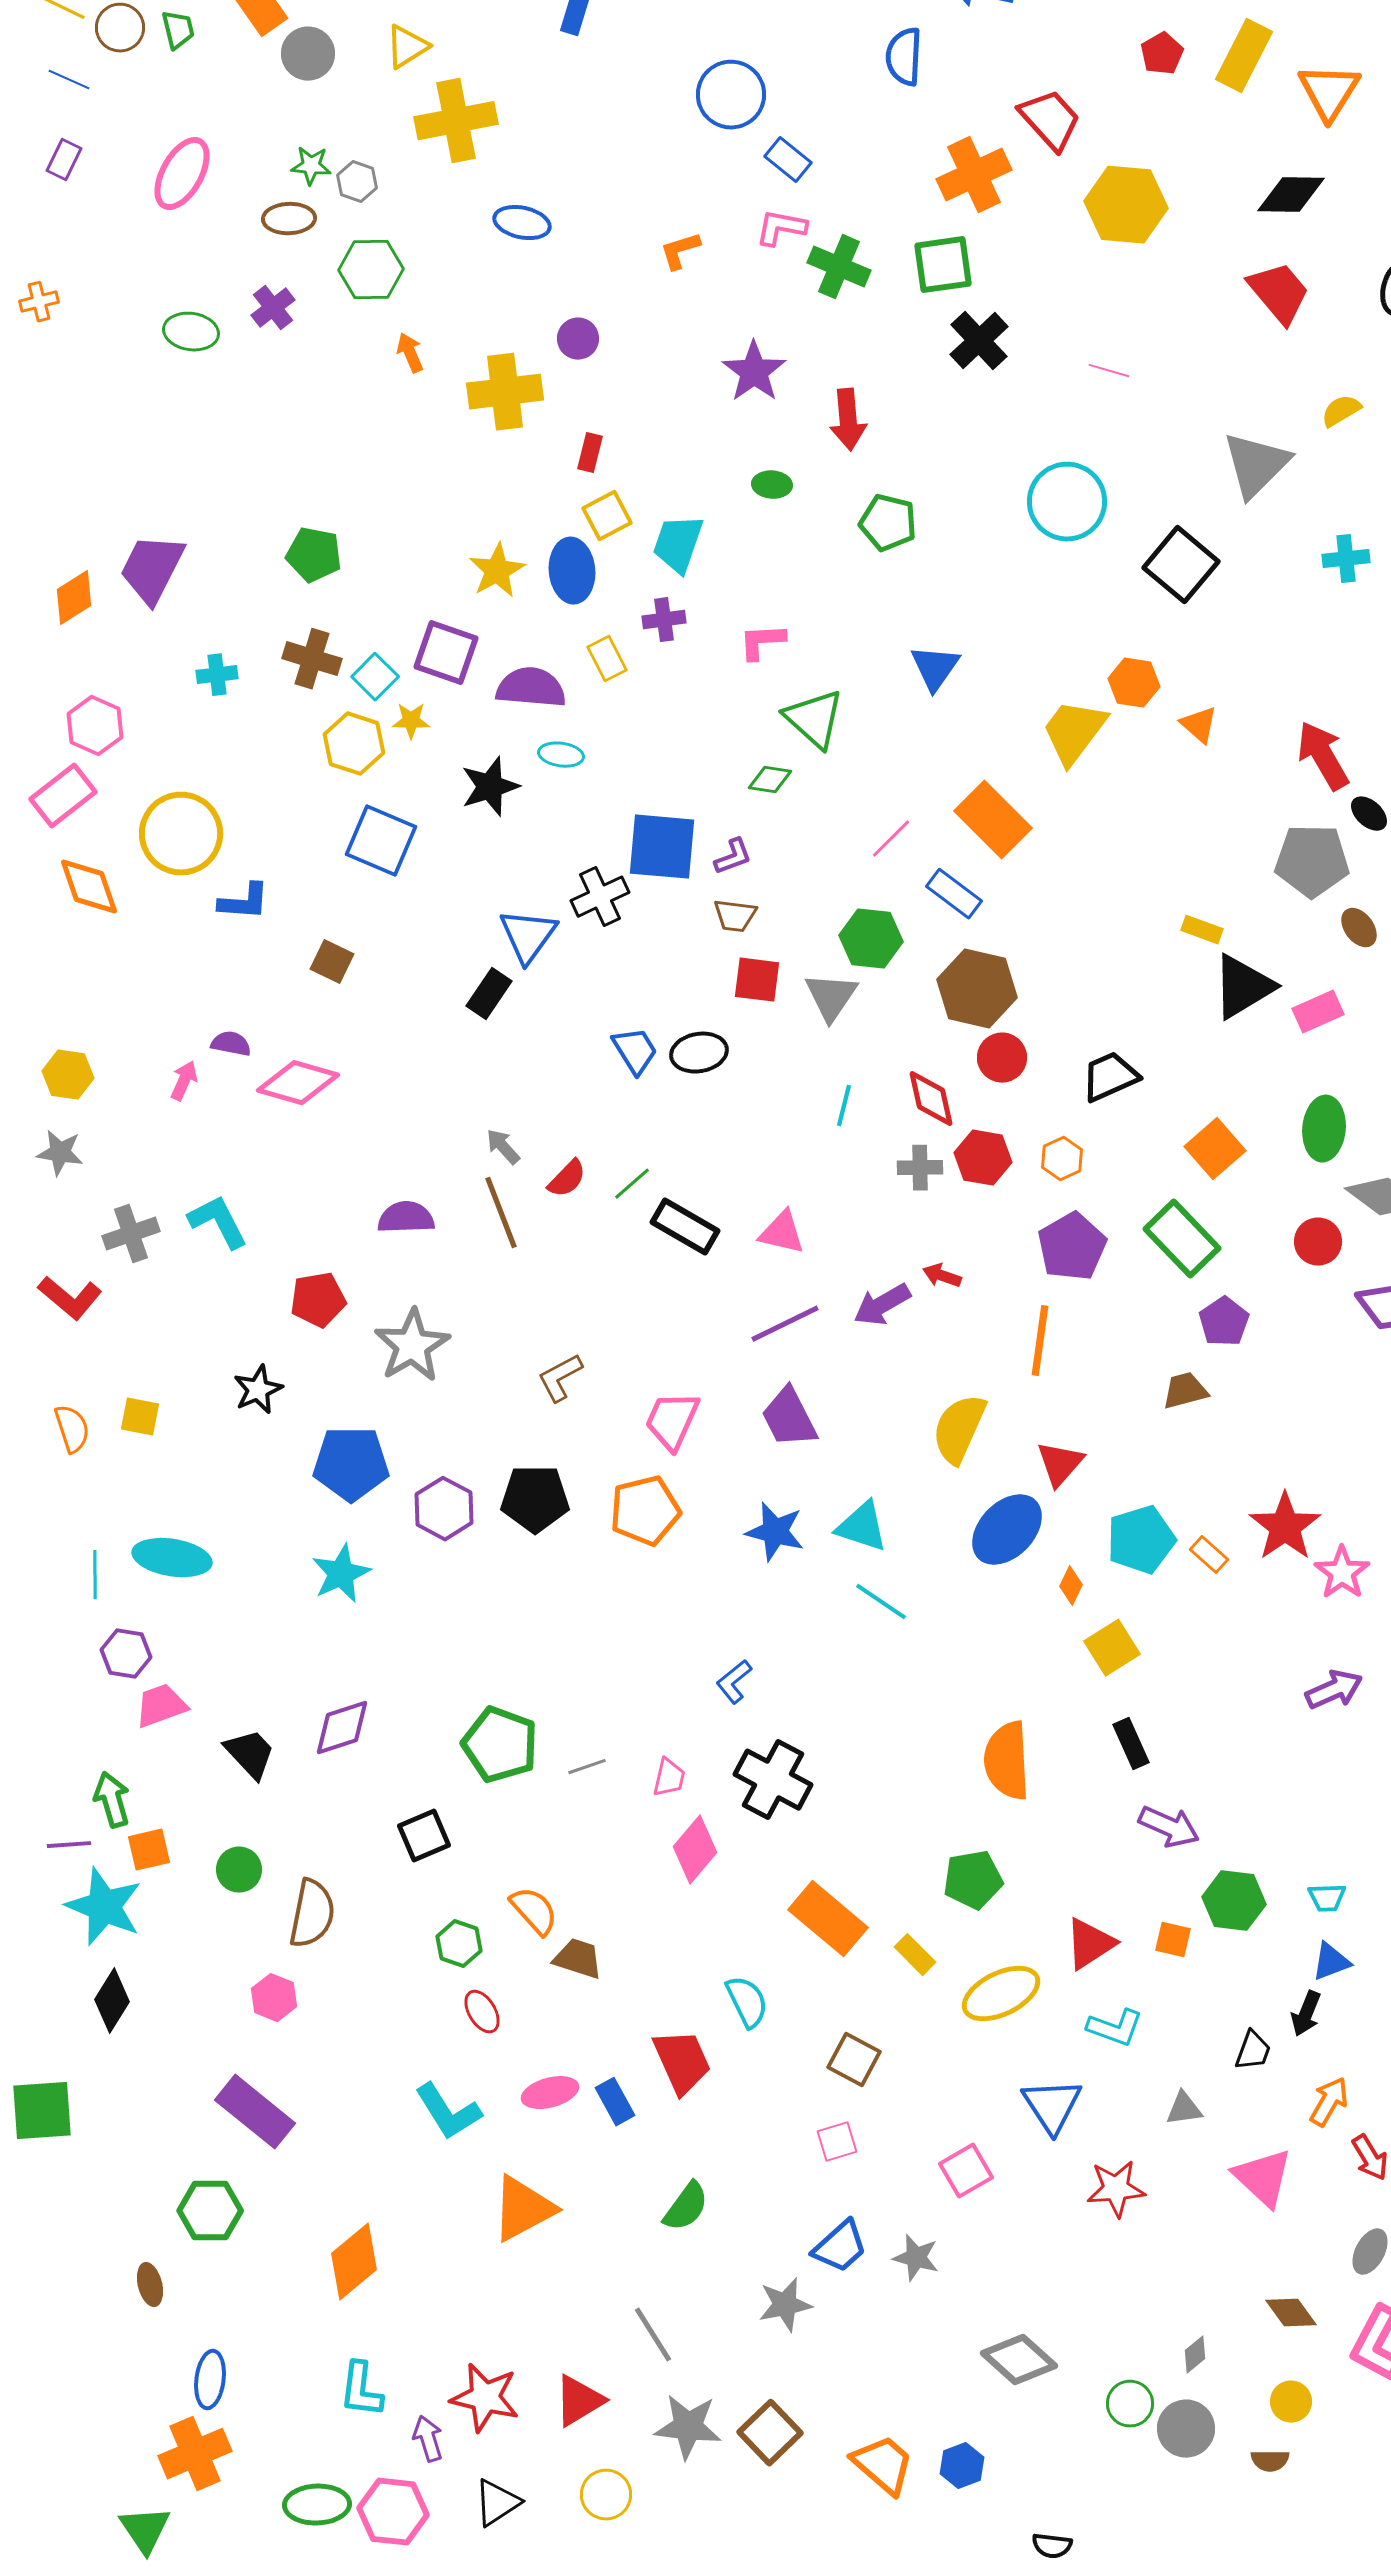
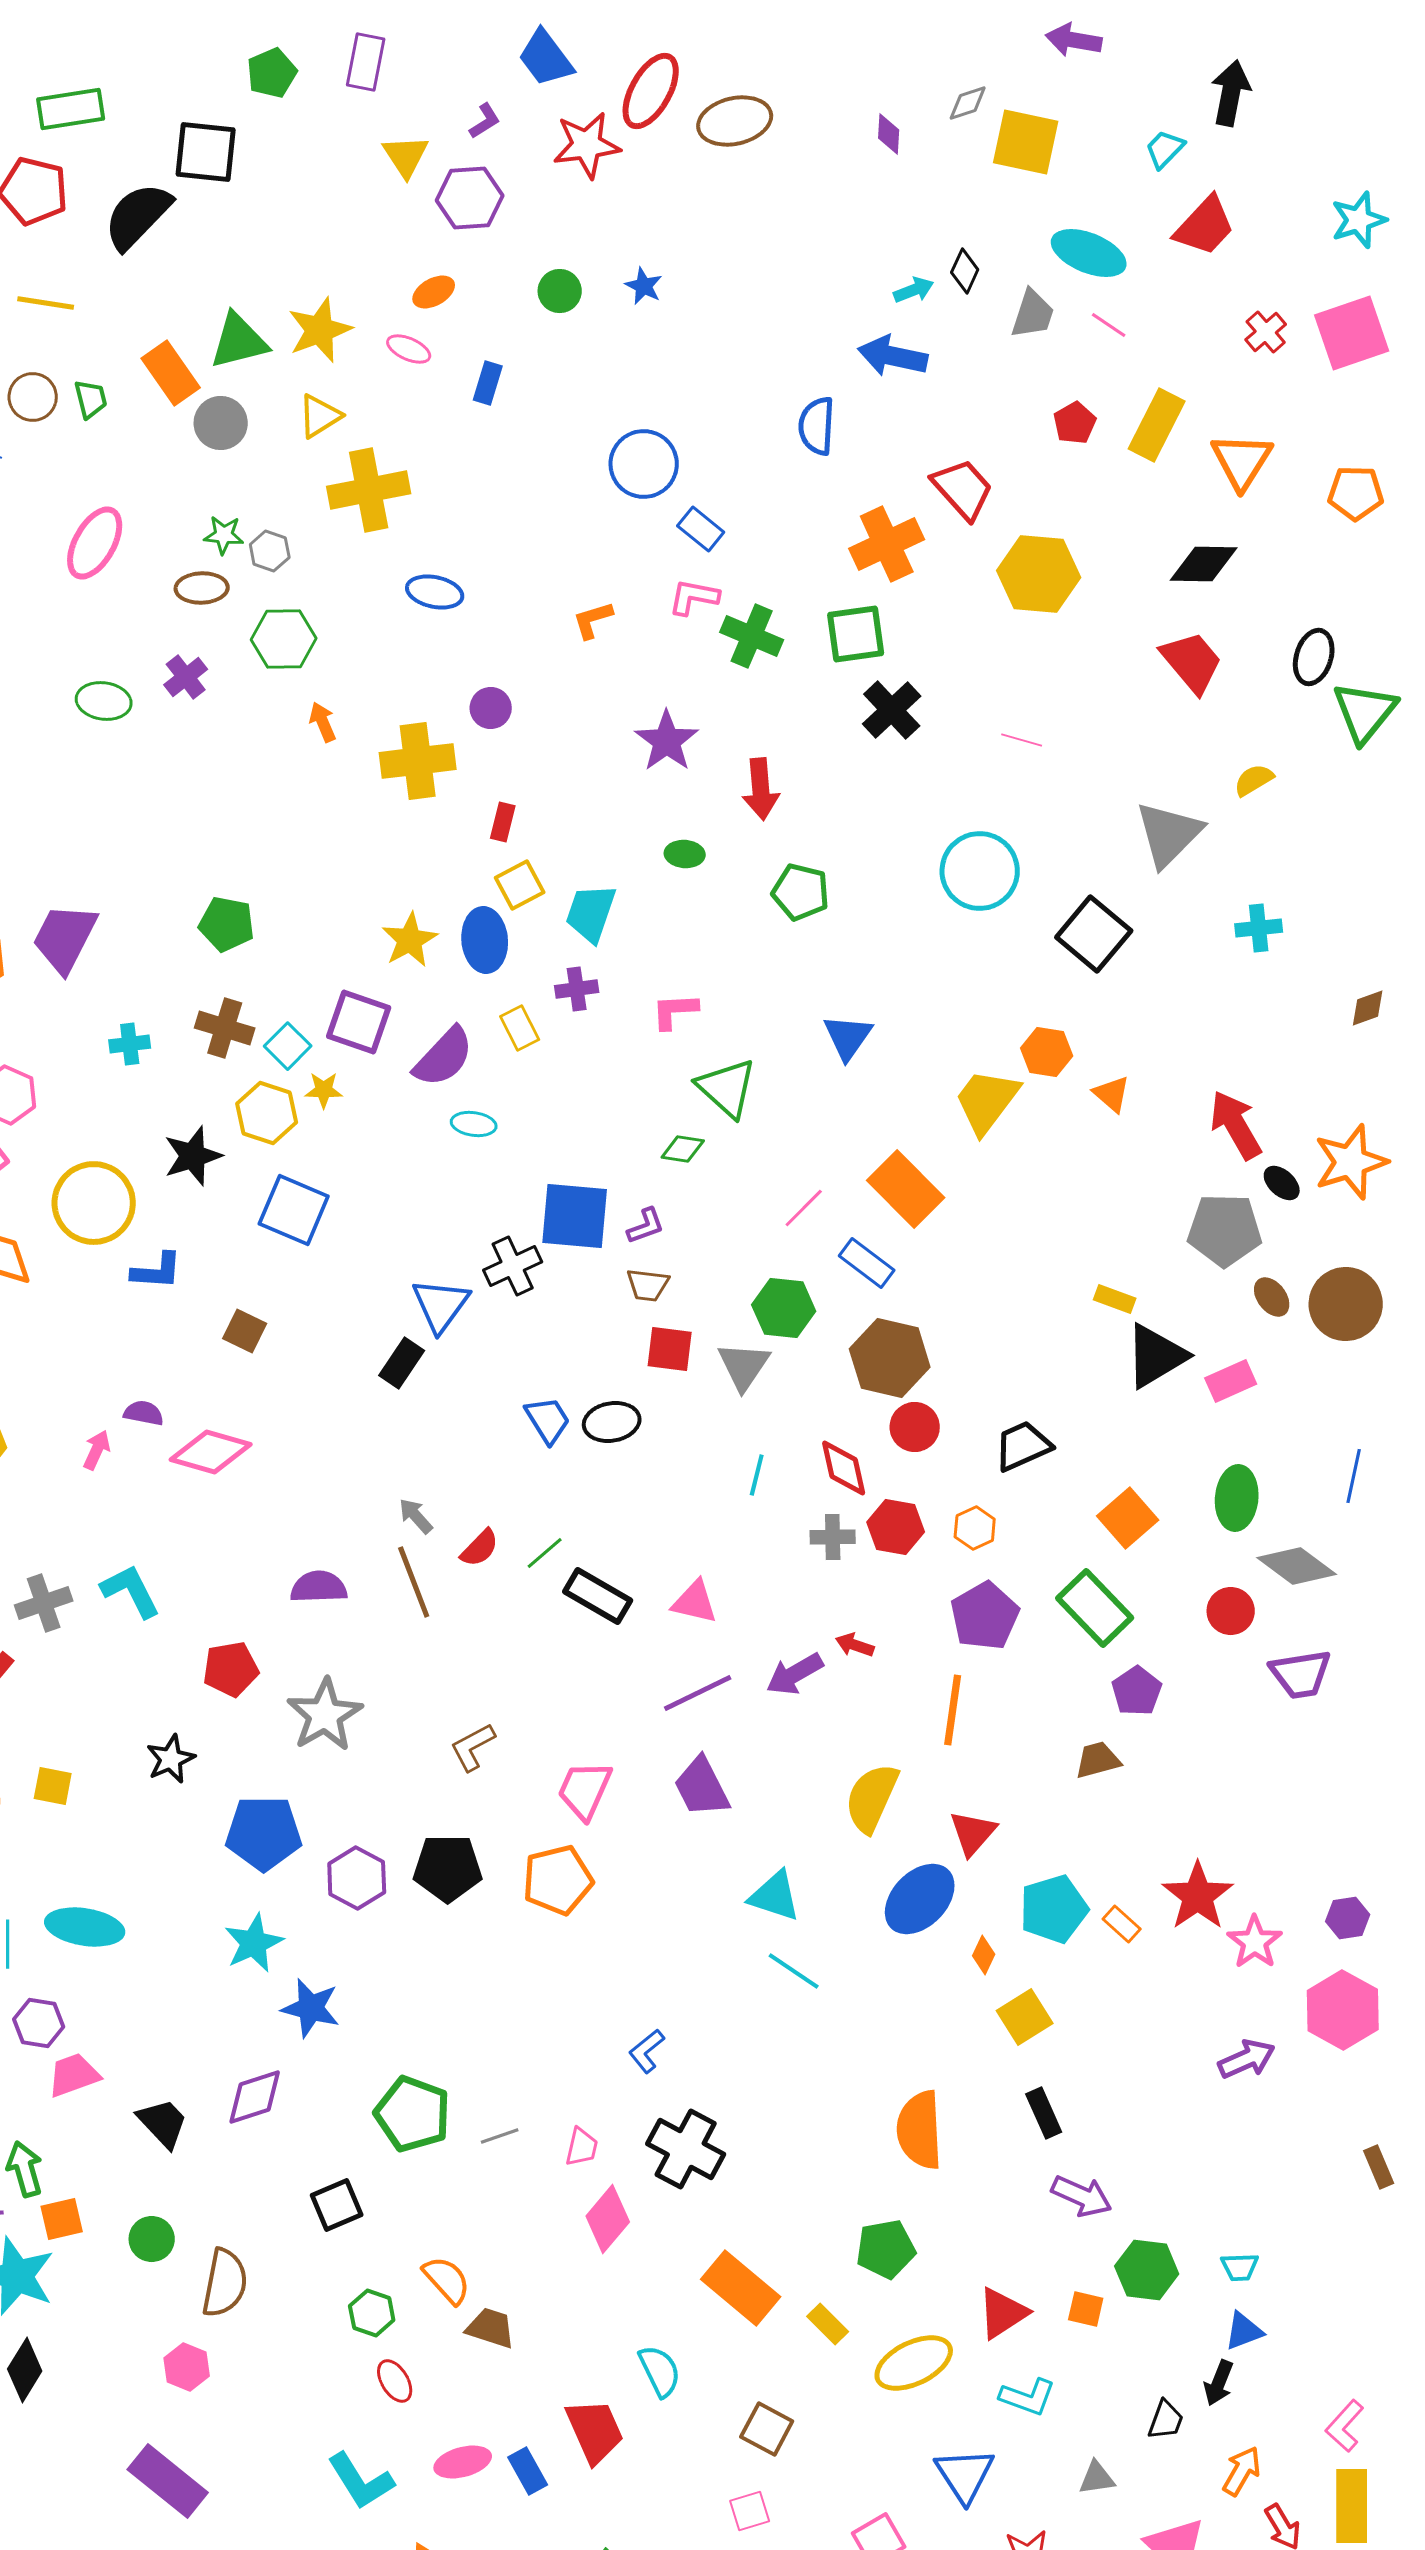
purple semicircle: (531, 688) -> (444, 1057), turned 128
black star: (490, 787) -> (193, 1156), moved
blue star: (775, 1532) -> (311, 2008), moved

